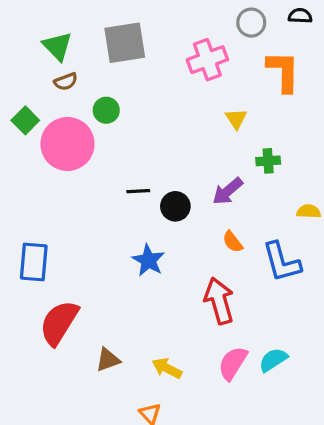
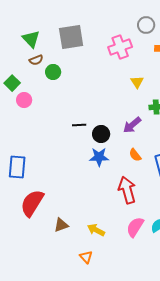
green circle: (106, 110) -> (53, 72), moved
pink circle: (67, 144) -> (24, 100), moved, size x0.5
blue star: (148, 260) -> (99, 157), moved, turned -30

